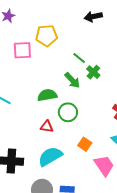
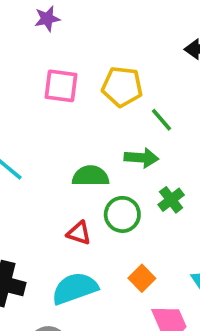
yellow pentagon: (47, 36) -> (122, 87), moved
green cross: (93, 72) -> (171, 200), moved
green arrow: (72, 80) -> (141, 158), turned -54

